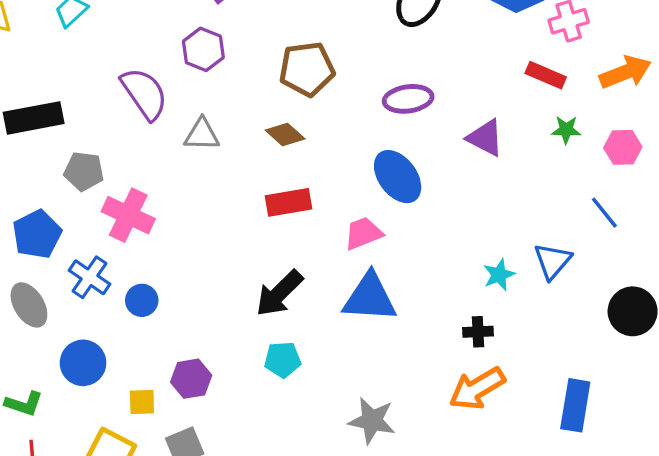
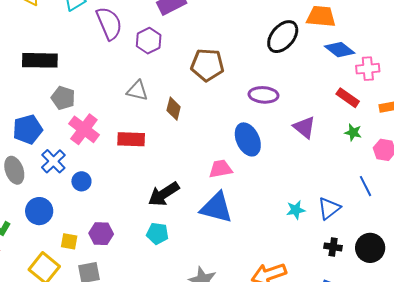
purple semicircle: (144, 94) -> (109, 23), moved
brown diamond: (285, 134) -> (174, 109), moved, turned 50
red rectangle: (289, 202) -> (131, 139), moved
black cross: (478, 332) -> (333, 247), moved

